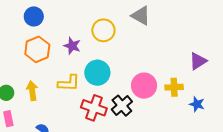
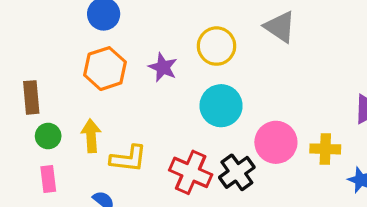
cyan circle: (97, 73) -> (221, 106), moved
yellow L-shape: (69, 83) -> (128, 159), moved

